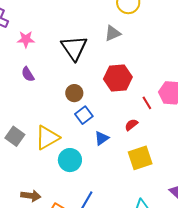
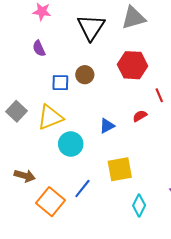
gray triangle: (113, 33) -> (133, 18), size x1.4
blue square: (84, 115) -> (60, 83), moved, turned 30
yellow square: (140, 158) -> (120, 169), moved

